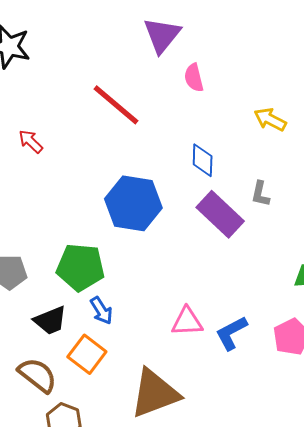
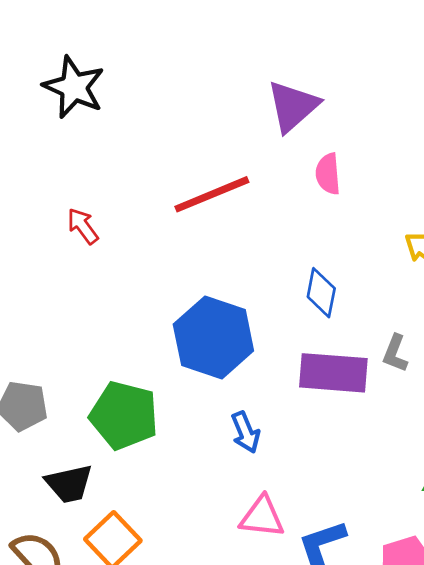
red line: (116, 105) -> (212, 194), turned -72
purple rectangle: (220, 214) -> (333, 373), turned -48
blue arrow: (101, 311) -> (246, 432), moved

